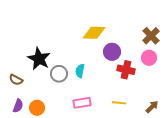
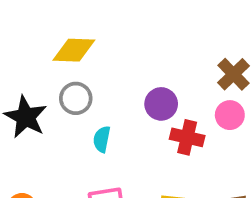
yellow diamond: (94, 33) -> (74, 50), moved
gray circle: (59, 74) -> (76, 98), moved

